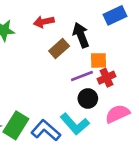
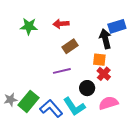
black arrow: (81, 35) -> (105, 39), moved
purple line: (82, 76) -> (62, 71), moved
red cross: (106, 78) -> (104, 74), turned -32

